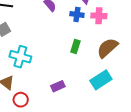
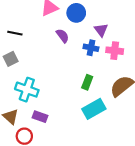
cyan rectangle: (101, 80) -> (94, 109), moved
purple rectangle: (58, 86) -> (40, 117), moved, turned 40

